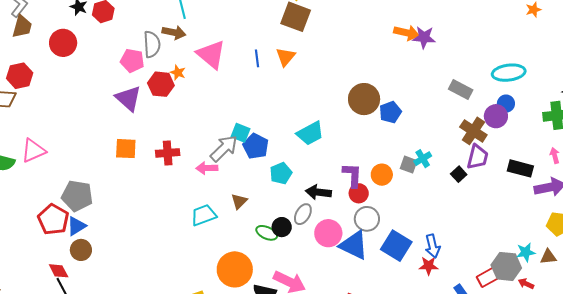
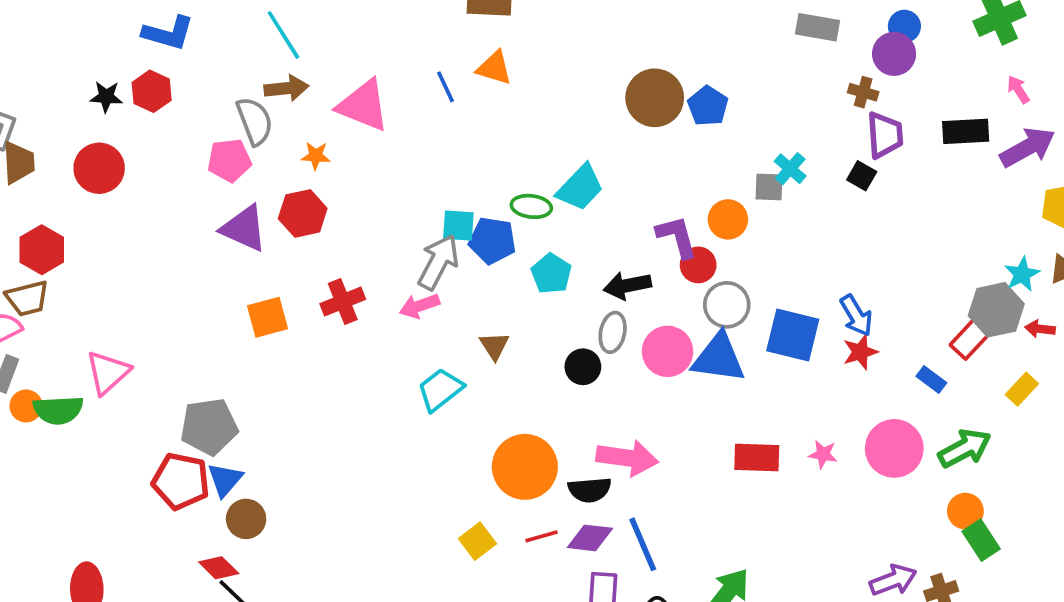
orange triangle: (286, 57) -> (494, 68), turned -35
red hexagon: (161, 84) -> (303, 213), moved
brown cross: (473, 131) -> (863, 92), size x0.6
green ellipse: (267, 233) -> (531, 206), moved

